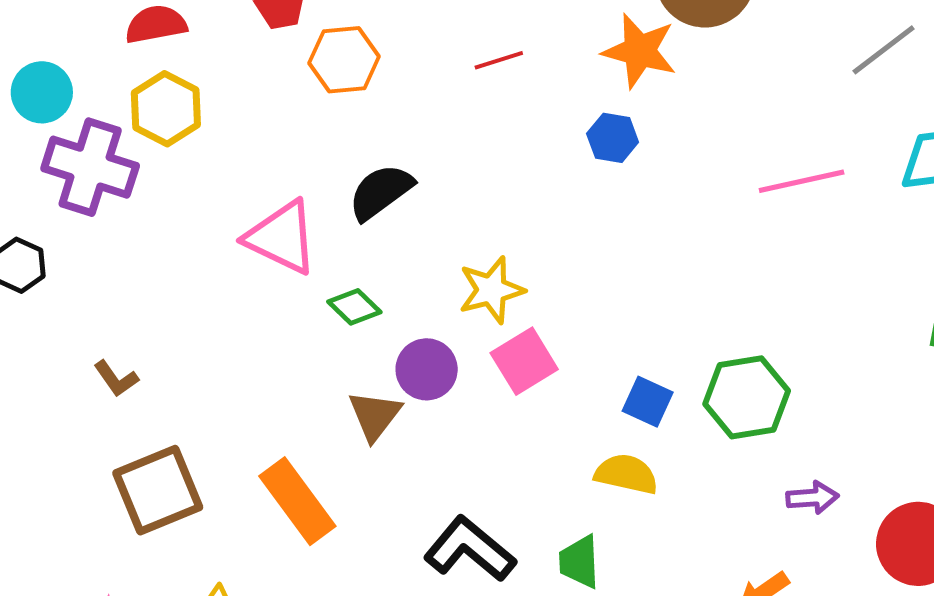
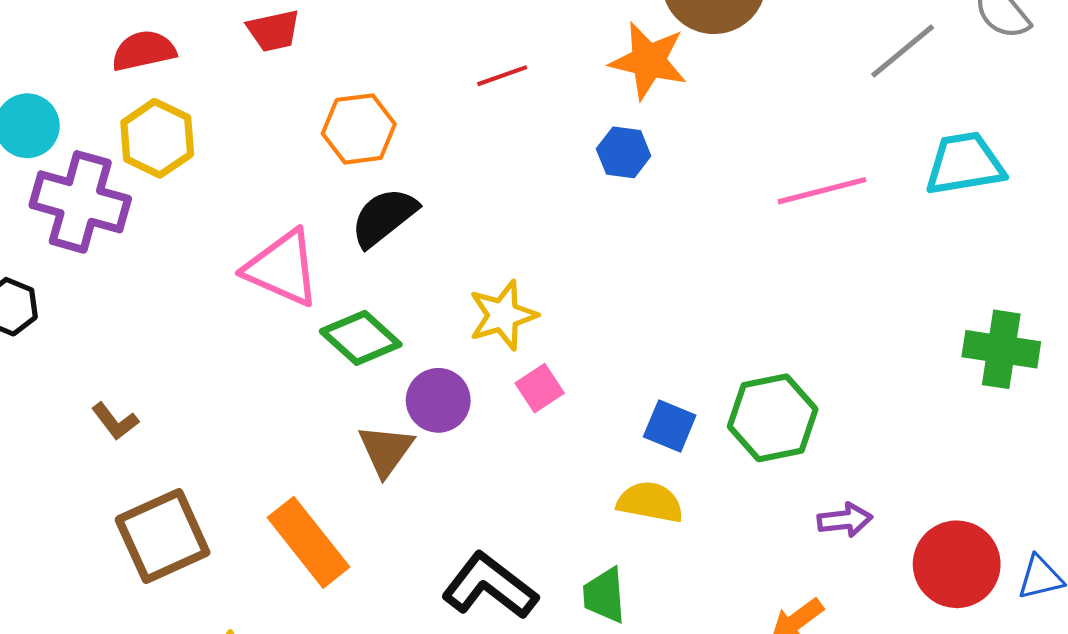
orange hexagon: (344, 60) -> (359, 129), moved
green diamond: (354, 307) -> (361, 338), size x1.4
pink square: (524, 361) -> (540, 388), size x0.7

